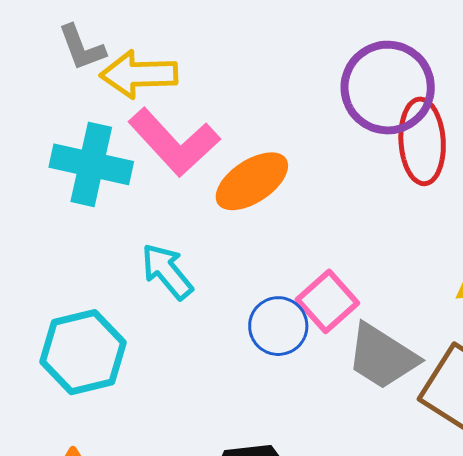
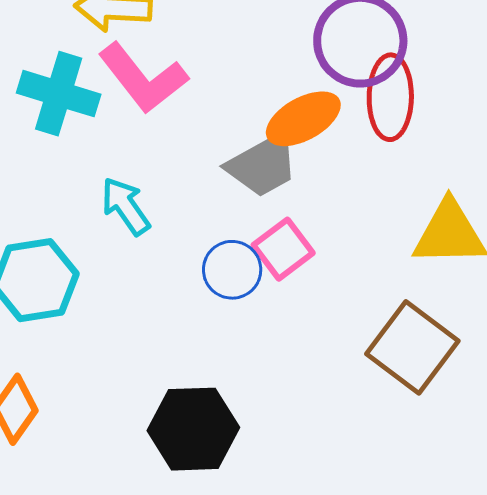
orange ellipse: (252, 181) -> (303, 119), moved
gray trapezoid: (382, 357) -> (263, 165), moved, turned -66

